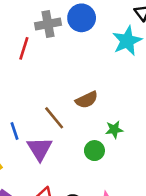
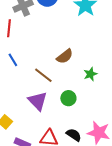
blue line: (14, 131) -> (13, 60), moved
green circle: (94, 151) -> (68, 98), moved

